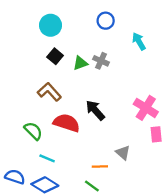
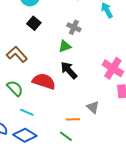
green triangle: (80, 63) -> (65, 46), moved
brown L-shape: (49, 92) -> (17, 54), moved

